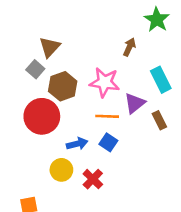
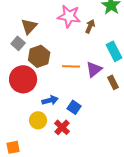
pink star: (105, 82) -> (69, 16), moved
orange line: (107, 116) -> (71, 66), moved
blue square: (108, 142) -> (74, 107), moved

